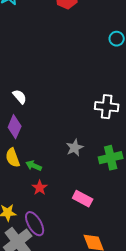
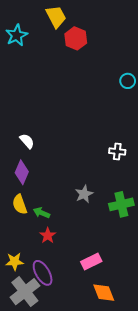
white cross: (107, 107) -> (117, 151), size x0.7
pink rectangle: (83, 199) -> (91, 261), moved, turned -54

